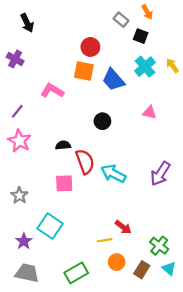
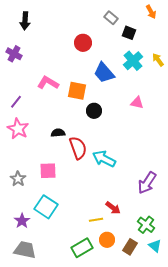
orange arrow: (147, 12) -> (151, 12), moved
black arrow: (27, 23) -> (25, 21), turned 30
orange square: (84, 71) -> (77, 91), moved
purple arrow: (160, 174) -> (147, 183), moved
pink square: (64, 183) -> (48, 171), moved
green rectangle: (76, 273) -> (82, 248), moved

